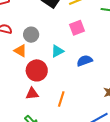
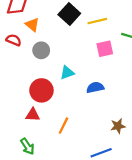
pink square: (77, 28) -> (105, 49), moved
orange triangle: (20, 51) -> (32, 25), moved

